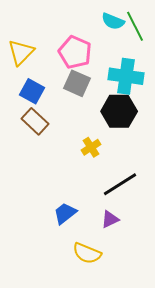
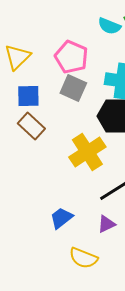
blue square: (32, 91) -> (28, 96), turned -30
yellow cross: (91, 147) -> (87, 152), size x1.8

